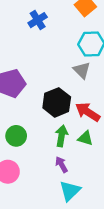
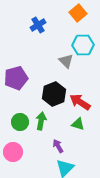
gray triangle: (82, 70) -> (66, 61), moved
green arrow: (61, 136) -> (41, 121), moved

